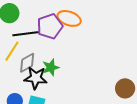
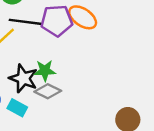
gray diamond: (27, 63) -> (48, 91), moved, turned 40

